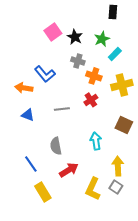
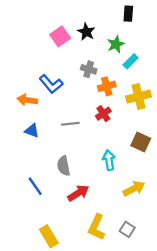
black star: (75, 37) -> (86, 32), moved
orange cross: (94, 76) -> (107, 86), turned -35
yellow arrow: (118, 166) -> (134, 189), turned 66
gray square: (116, 187) -> (127, 229), moved
yellow L-shape: (93, 189) -> (97, 227), moved
yellow rectangle: (43, 192) -> (49, 236), moved

